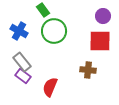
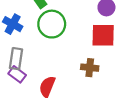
gray rectangle: (22, 62) -> (16, 59), turned 48

